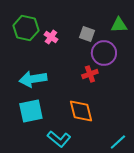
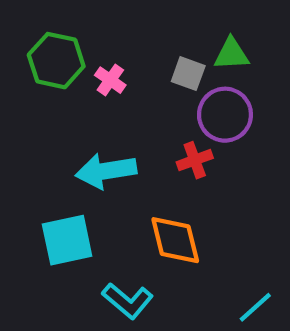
green triangle: (119, 25) -> (231, 54), moved
cyan arrow: (33, 79) -> (106, 171), moved

